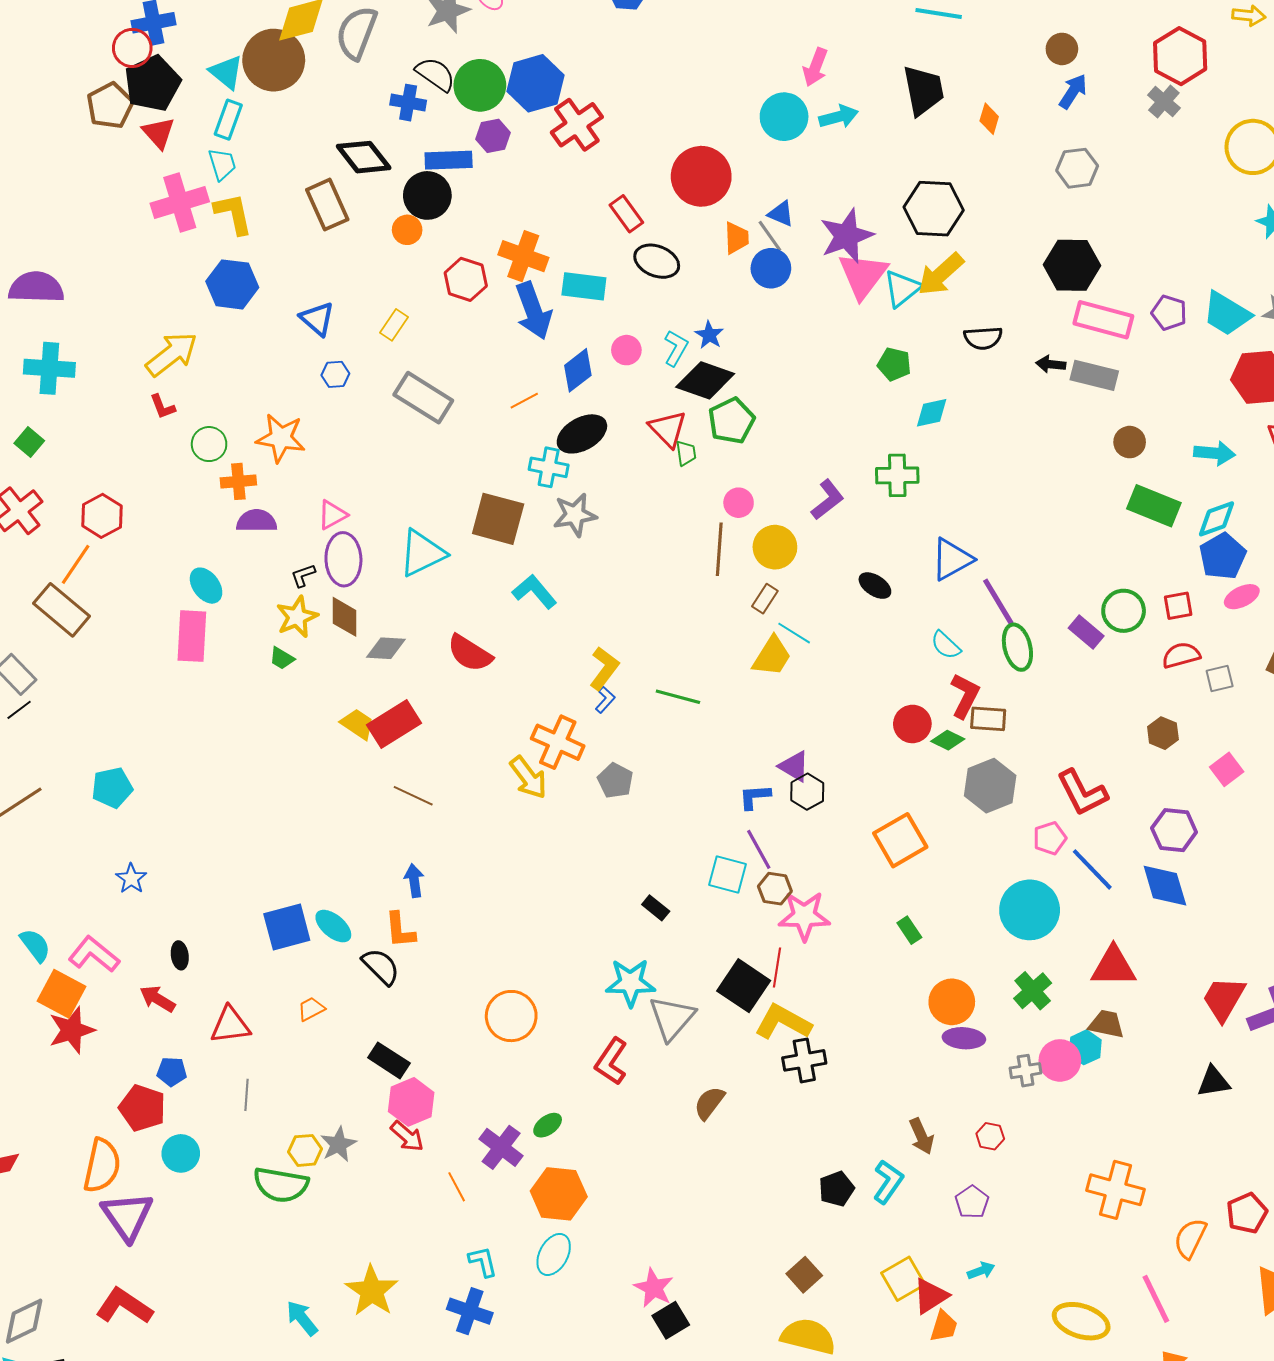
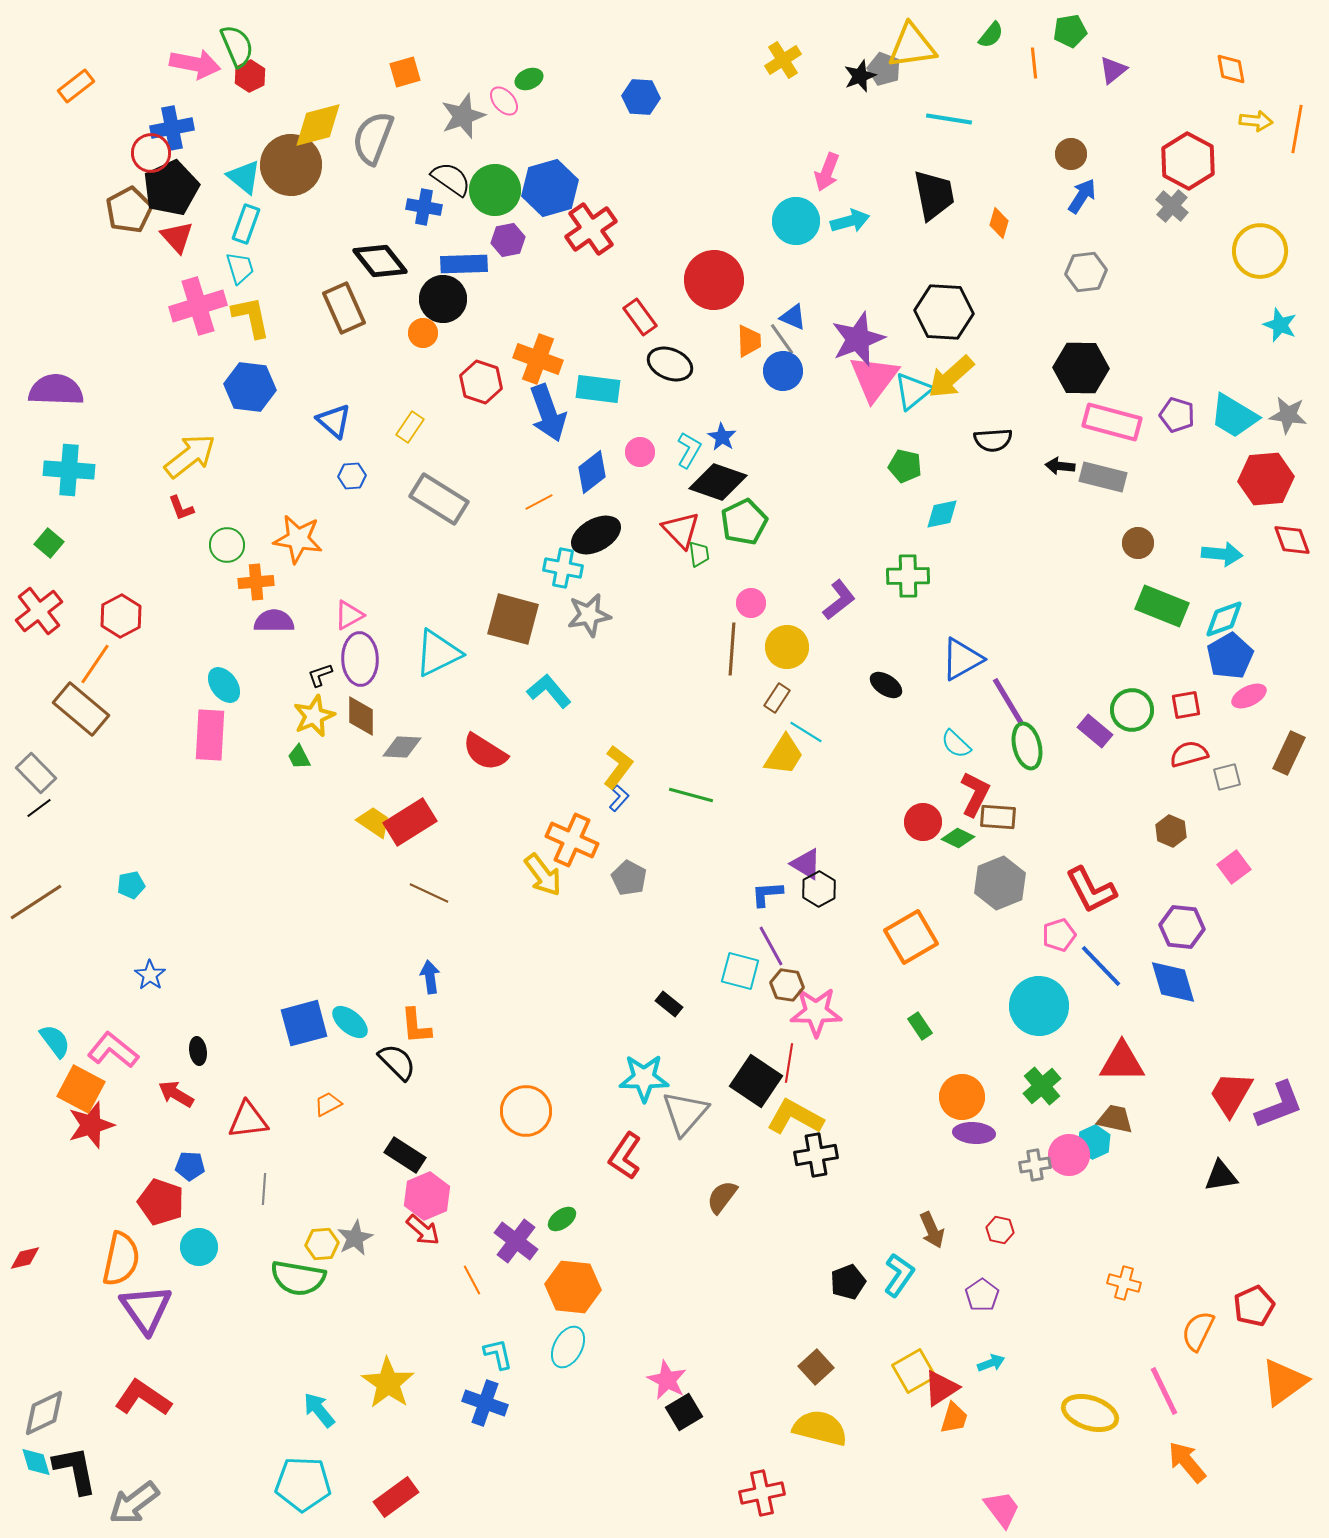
green trapezoid: (282, 658) -> (299, 757), turned 32
cyan pentagon: (112, 788) -> (131, 885), size x0.7
orange cross: (1115, 1190) -> (1124, 1283), size x0.6

